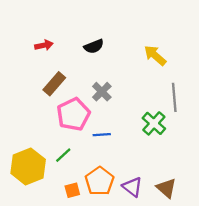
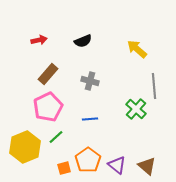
gray cross: (102, 92) -> (90, 81), turned -30
pink pentagon: (73, 114) -> (48, 107), moved

